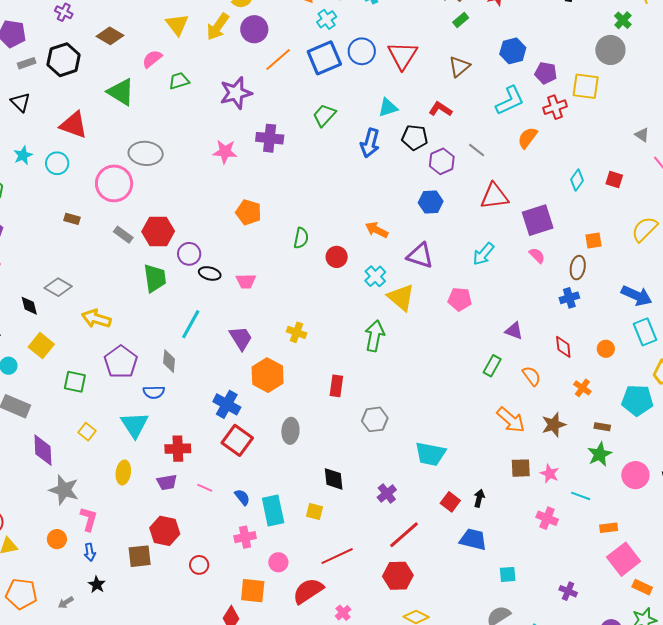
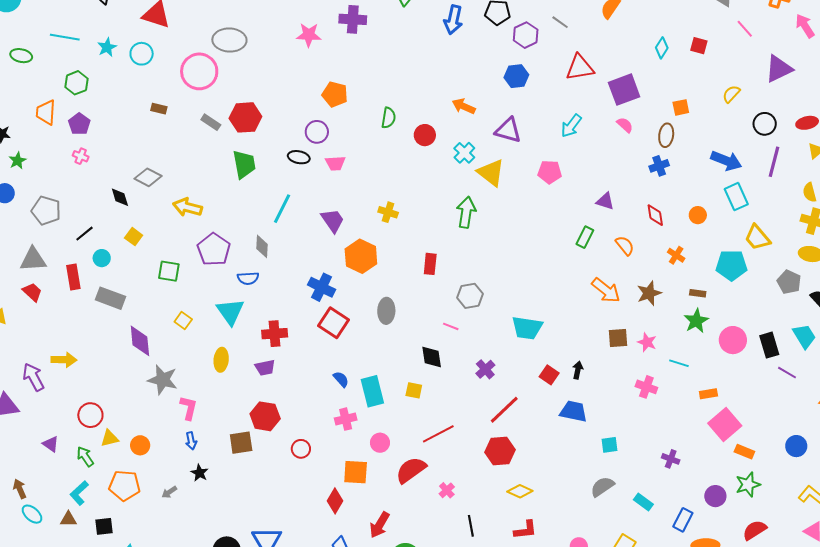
yellow semicircle: (645, 229) -> (731, 94), size x0.7
purple circle: (189, 254) -> (317, 132), moved
yellow square: (41, 346) -> (134, 237), size x0.7
pink line: (205, 488) -> (451, 326), moved
orange circle: (57, 539) -> (140, 445), moved

